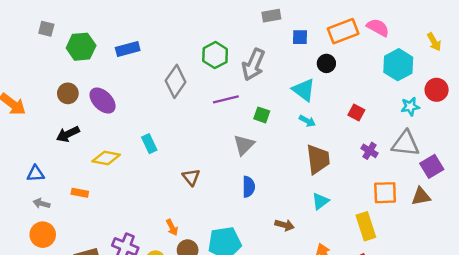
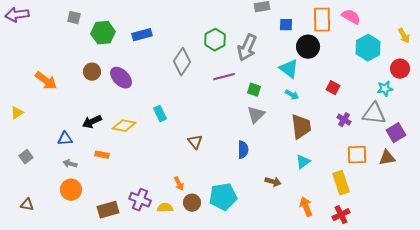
orange rectangle: (343, 31) -> (322, 20), turned -70
yellow arrow: (434, 42) -> (404, 36), moved
black circle: (326, 63) -> (308, 47), size x1.5
cyan star: (410, 107) -> (385, 89), moved
black arrow: (68, 134) -> (92, 122), moved
gray triangle: (244, 145) -> (256, 115), moved

